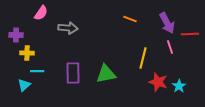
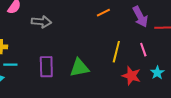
orange line: (130, 19) -> (103, 13), turned -48
pink line: (170, 47) -> (143, 50), moved
cyan star: (179, 86) -> (157, 73), moved

